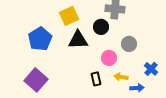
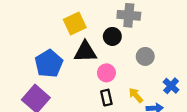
blue pentagon: (40, 39) -> (49, 63), moved
pink circle: (109, 58) -> (106, 73), moved
yellow arrow: (121, 77) -> (136, 95), turned 40

